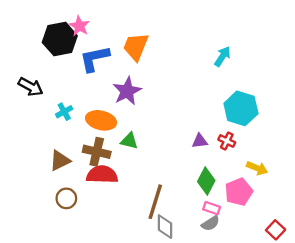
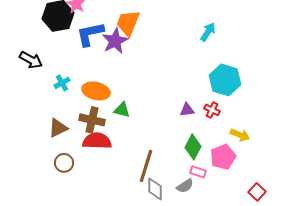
purple star: (127, 91) -> (115, 41), moved
gray semicircle: (211, 223) -> (185, 186), moved

